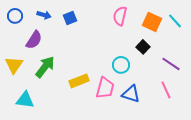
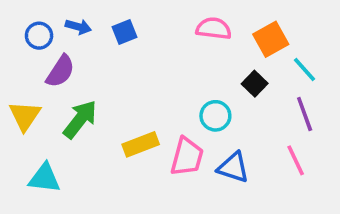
blue circle: (15, 16) -> (39, 36), moved
pink semicircle: (120, 16) -> (214, 28), turned 84
cyan line: (175, 21) -> (305, 69), moved
orange square: (152, 22) -> (271, 39), turned 36
purple line: (171, 64) -> (305, 114), turned 36

